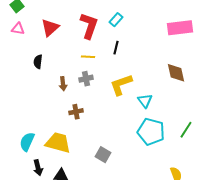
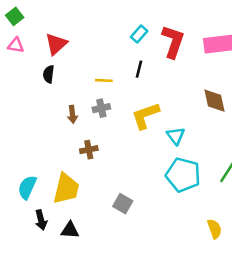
red L-shape: (89, 26) -> (173, 41), moved
black semicircle: (38, 62) -> (49, 74), moved
yellow trapezoid: (58, 143) -> (66, 189), turned 88

